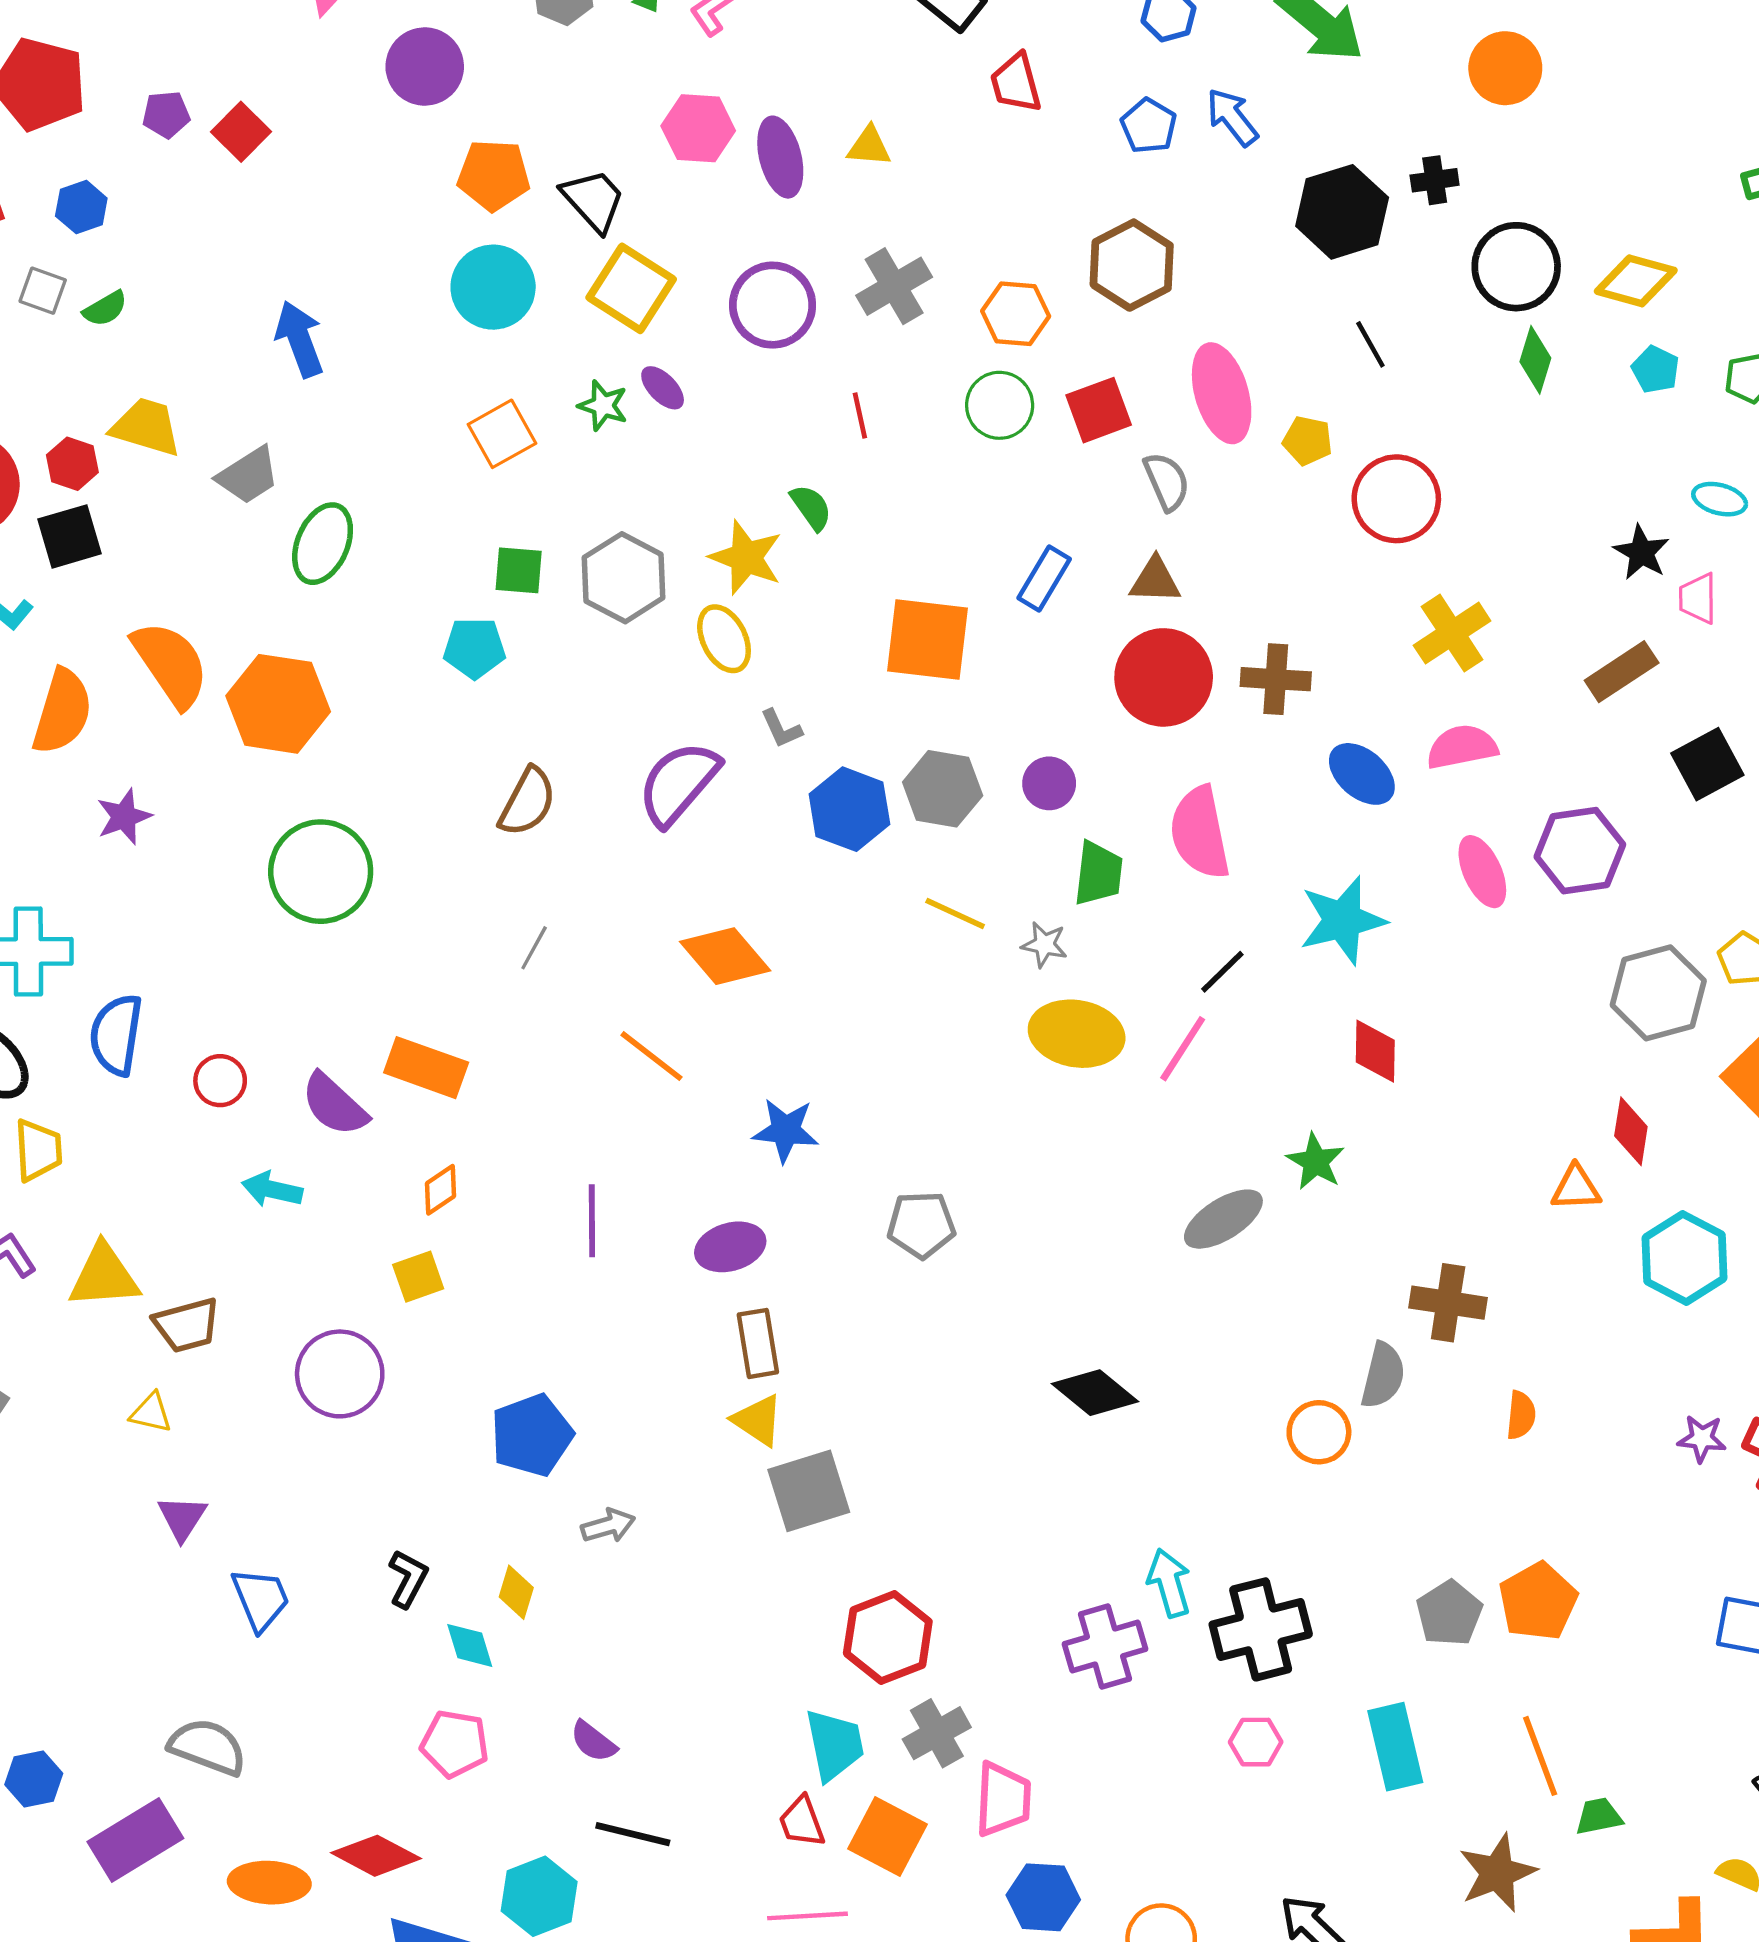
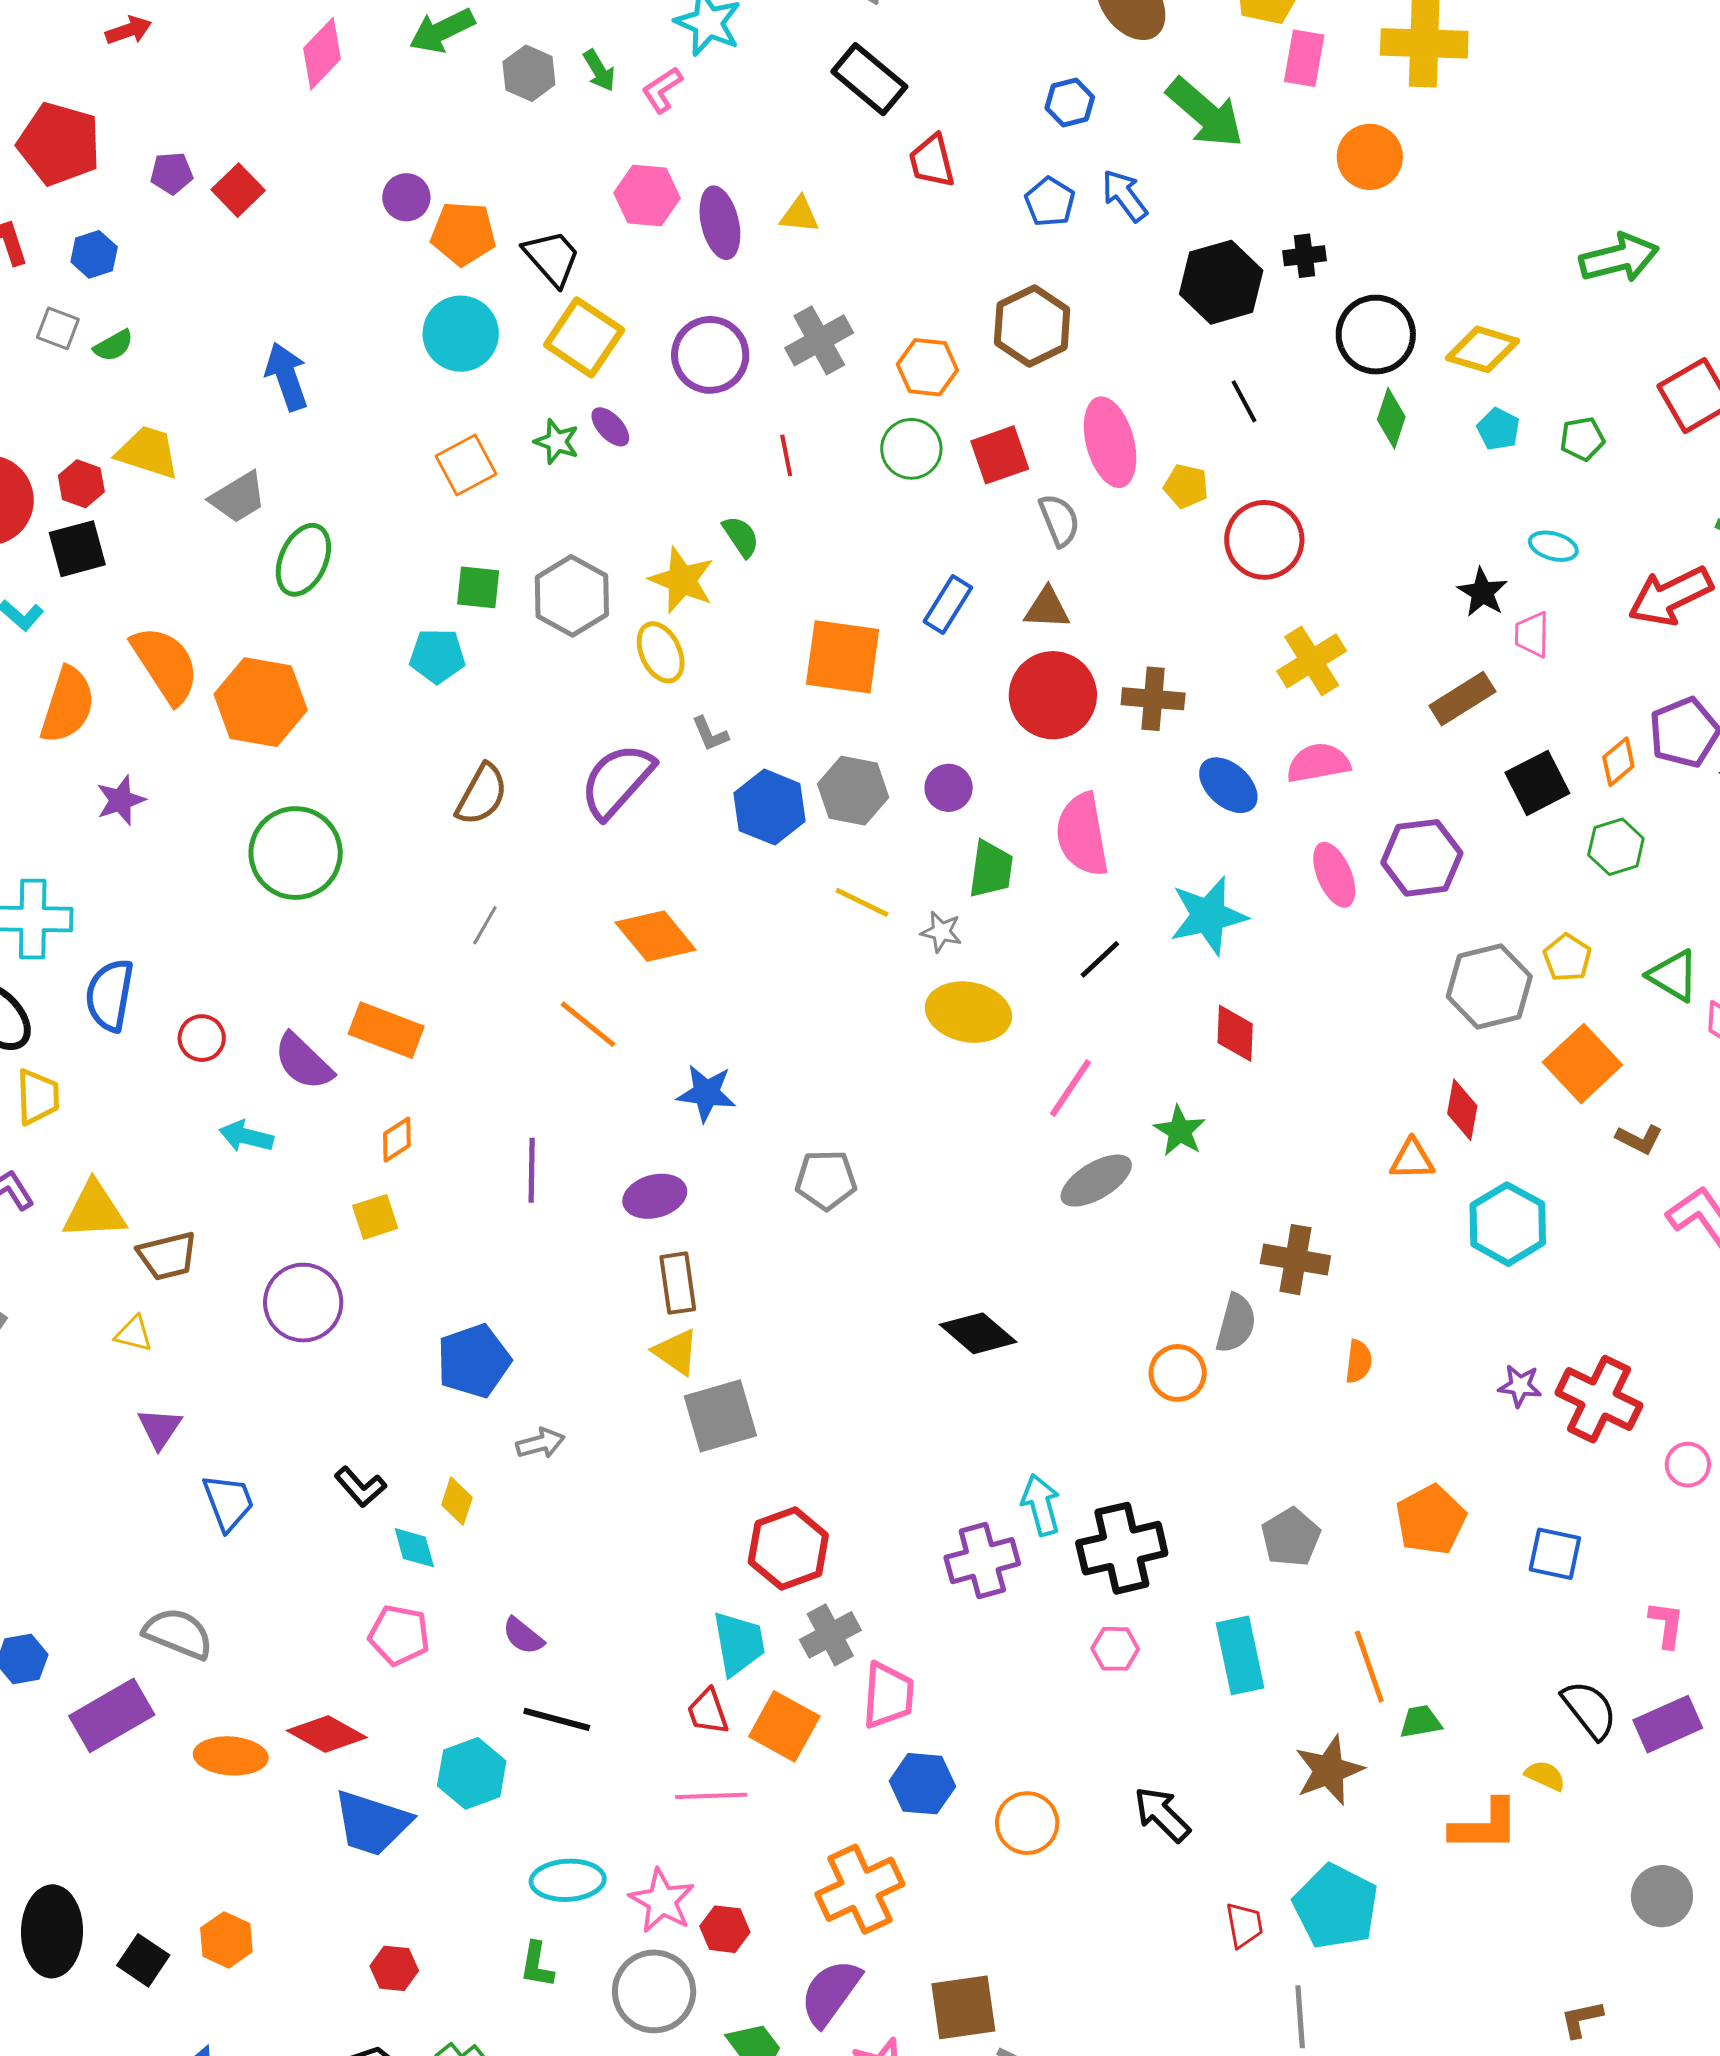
purple circle: (425, 67) -> (406, 197), moved, size x0.7
pink line: (1183, 1049) -> (1071, 1088), moved
black L-shape: (408, 1579) -> (360, 1487), turned 110
orange pentagon: (1538, 1601) -> (1431, 1520), moved

